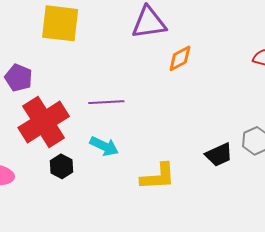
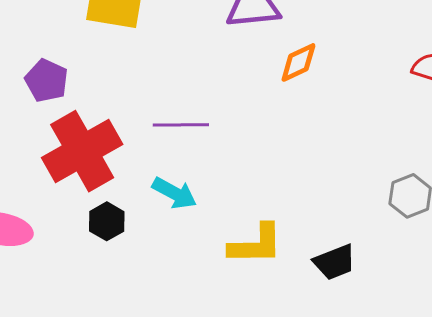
black trapezoid: (219, 155) -> (335, 262), moved

